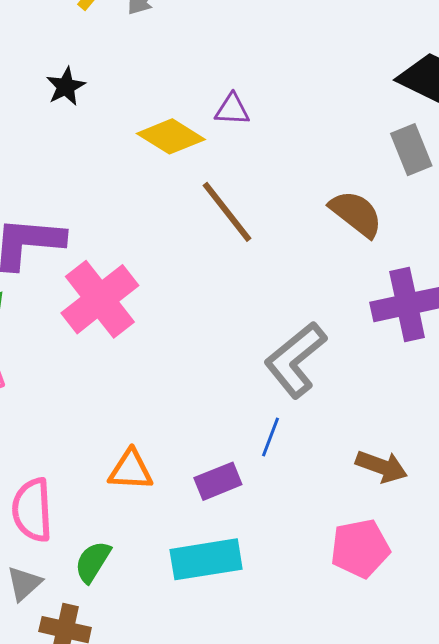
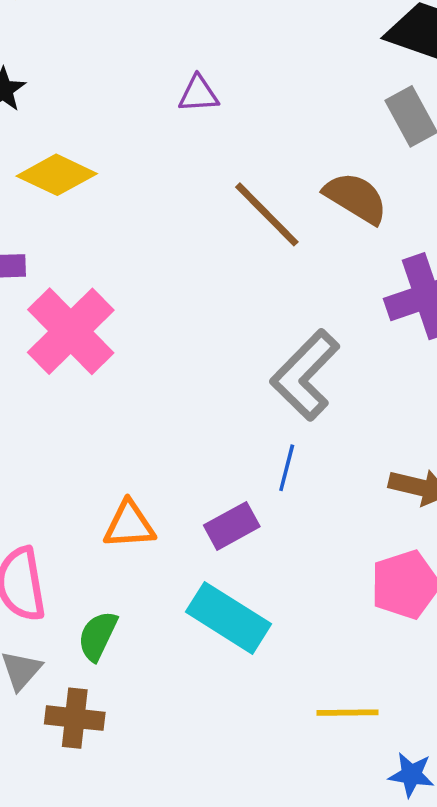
yellow diamond: (171, 136) -> (57, 175), moved
brown line: (227, 212) -> (267, 214), moved
cyan rectangle: (206, 559) -> (229, 618), turned 48

